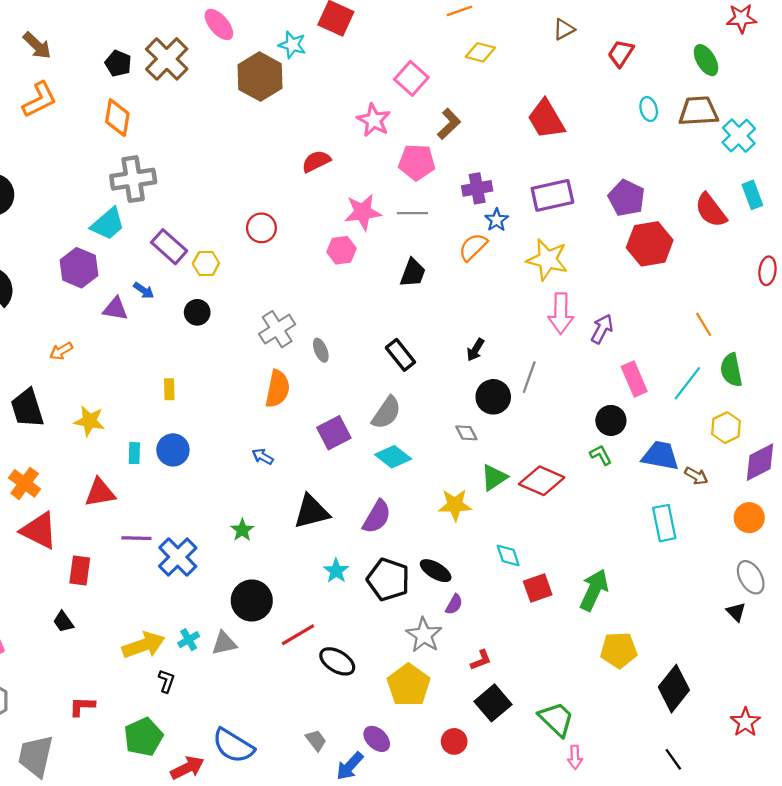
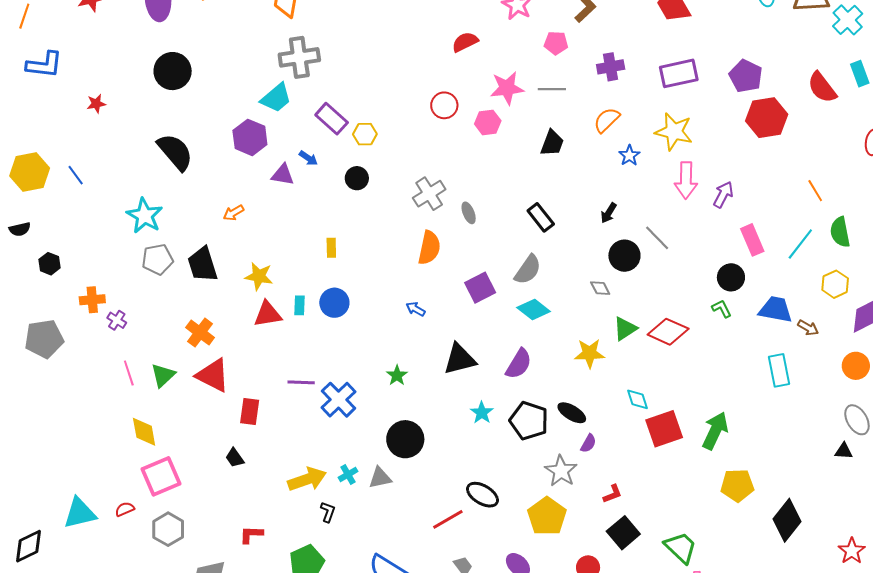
pink pentagon: (417, 162) -> (556, 43), size x0.7
blue star: (497, 220) -> (629, 155), moved
red circle: (261, 228) -> (444, 105), moved
gray line: (529, 377) -> (657, 238), turned -64
red triangle: (100, 493) -> (268, 314), moved
red square: (538, 588) -> (664, 429), size x1.4
black triangle: (736, 612) -> (844, 451), turned -42
red line: (298, 635) -> (448, 519), moved

